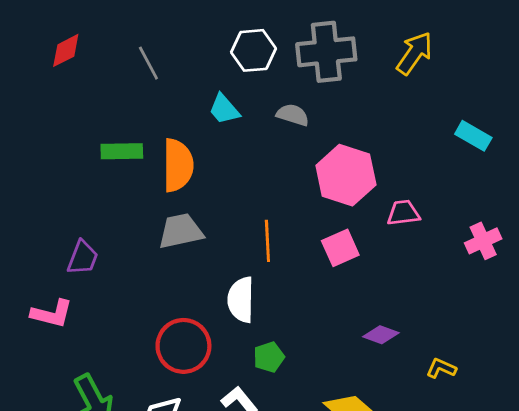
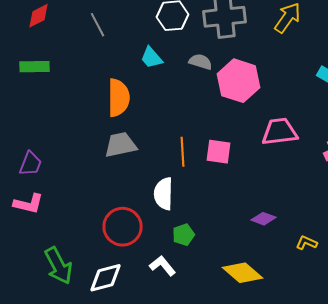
green rectangle: (122, 151) -> (34, 67), moved
pink hexagon: (346, 175) -> (238, 81), moved
pink trapezoid: (403, 213) -> (280, 132), size x1.5
pink square: (340, 248) -> (218, 152), moved, turned 32
purple trapezoid: (83, 258) -> (30, 164), moved

